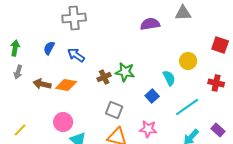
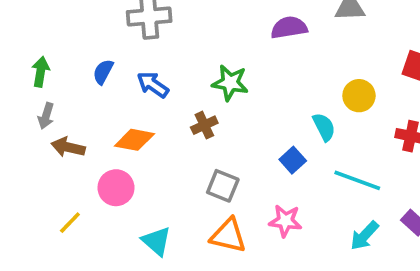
green star: (125, 72) -> (230, 83), moved
brown arrow: (42, 84) -> (68, 147), moved
cyan line: (187, 107) -> (357, 180), turned 55
pink circle: (63, 122) -> (116, 188), moved
yellow line: (20, 130) -> (70, 223), moved

